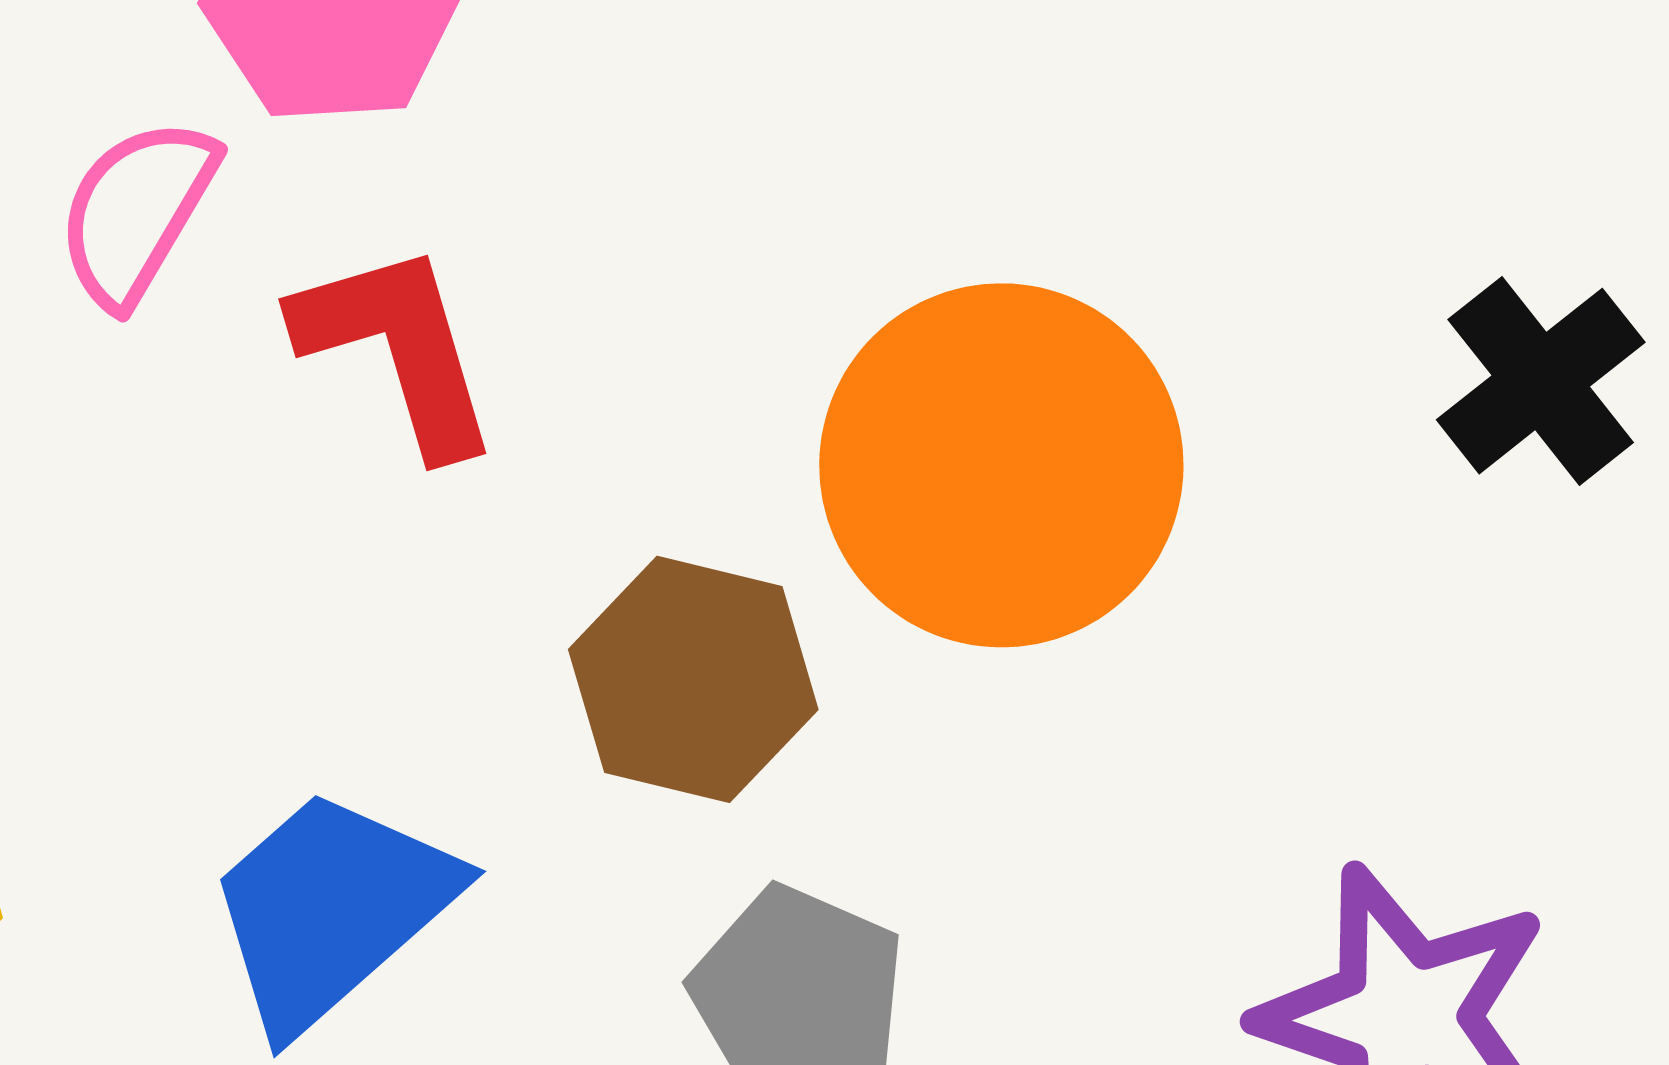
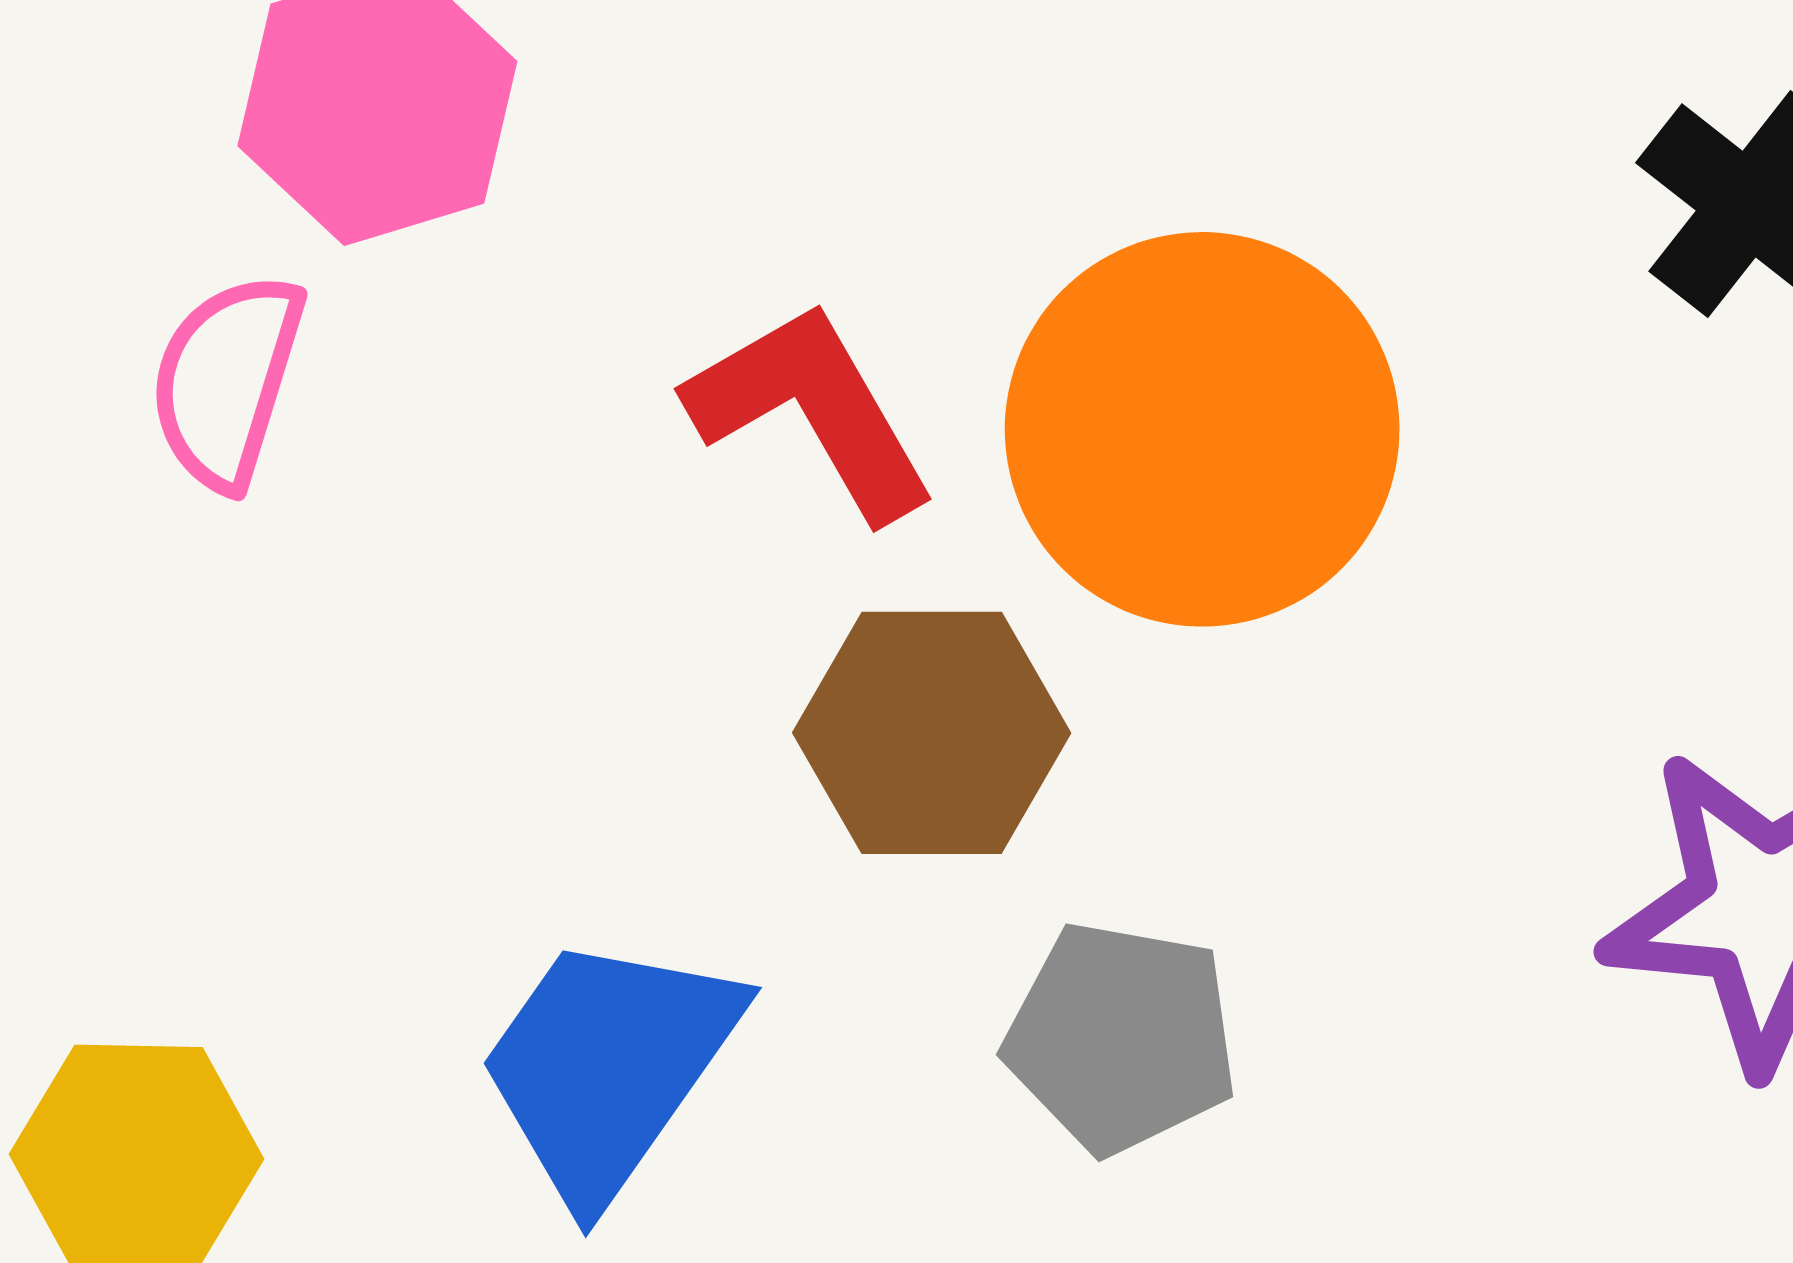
red L-shape: (398, 348) -> (812, 411), moved

